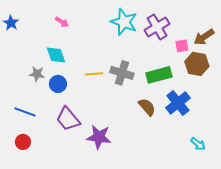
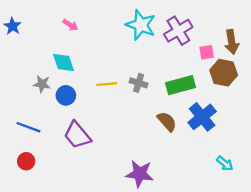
brown arrow: (204, 37) -> (232, 42), turned -65
gray cross: (122, 73) -> (139, 83), size x0.7
purple star: (99, 137) -> (140, 174), moved

